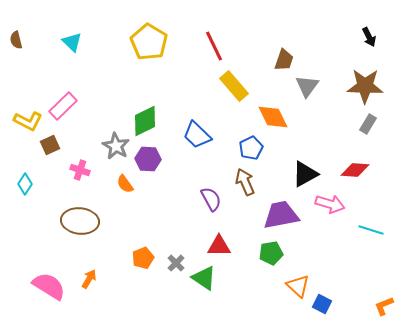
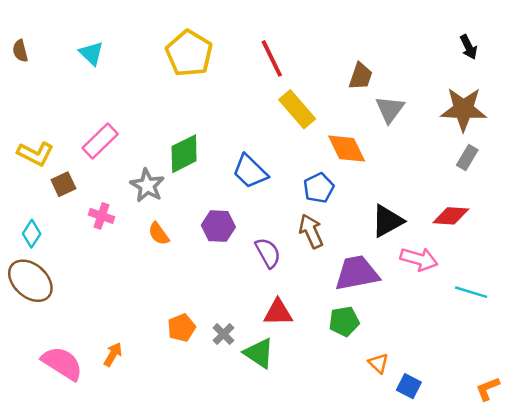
pink rectangle: (63, 106) -> (100, 141), moved
purple hexagon: (148, 159) -> (218, 226), moved
brown ellipse: (80, 221) -> (30, 281), moved, turned 36
orange triangle: (298, 286) -> (378, 363), size x0.7

